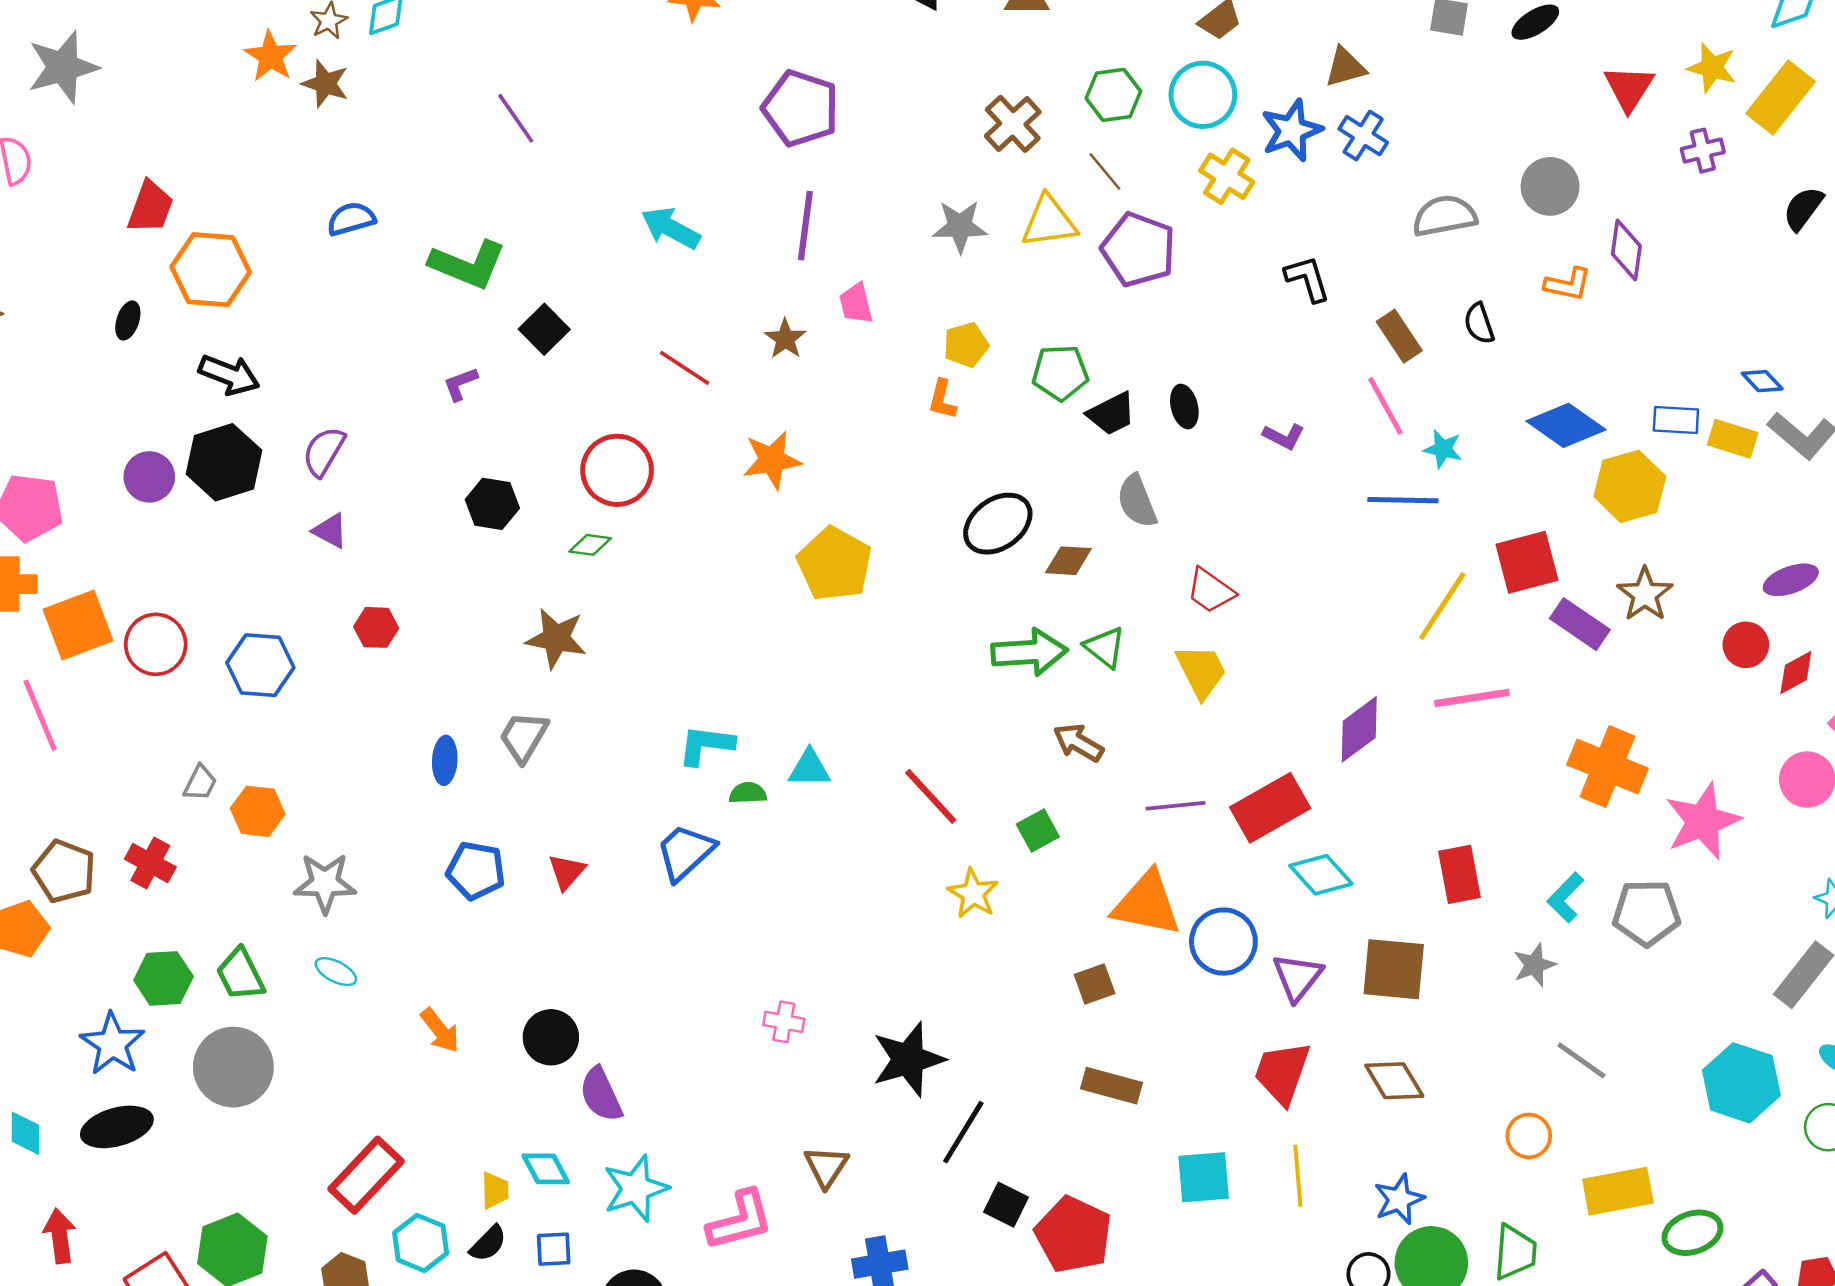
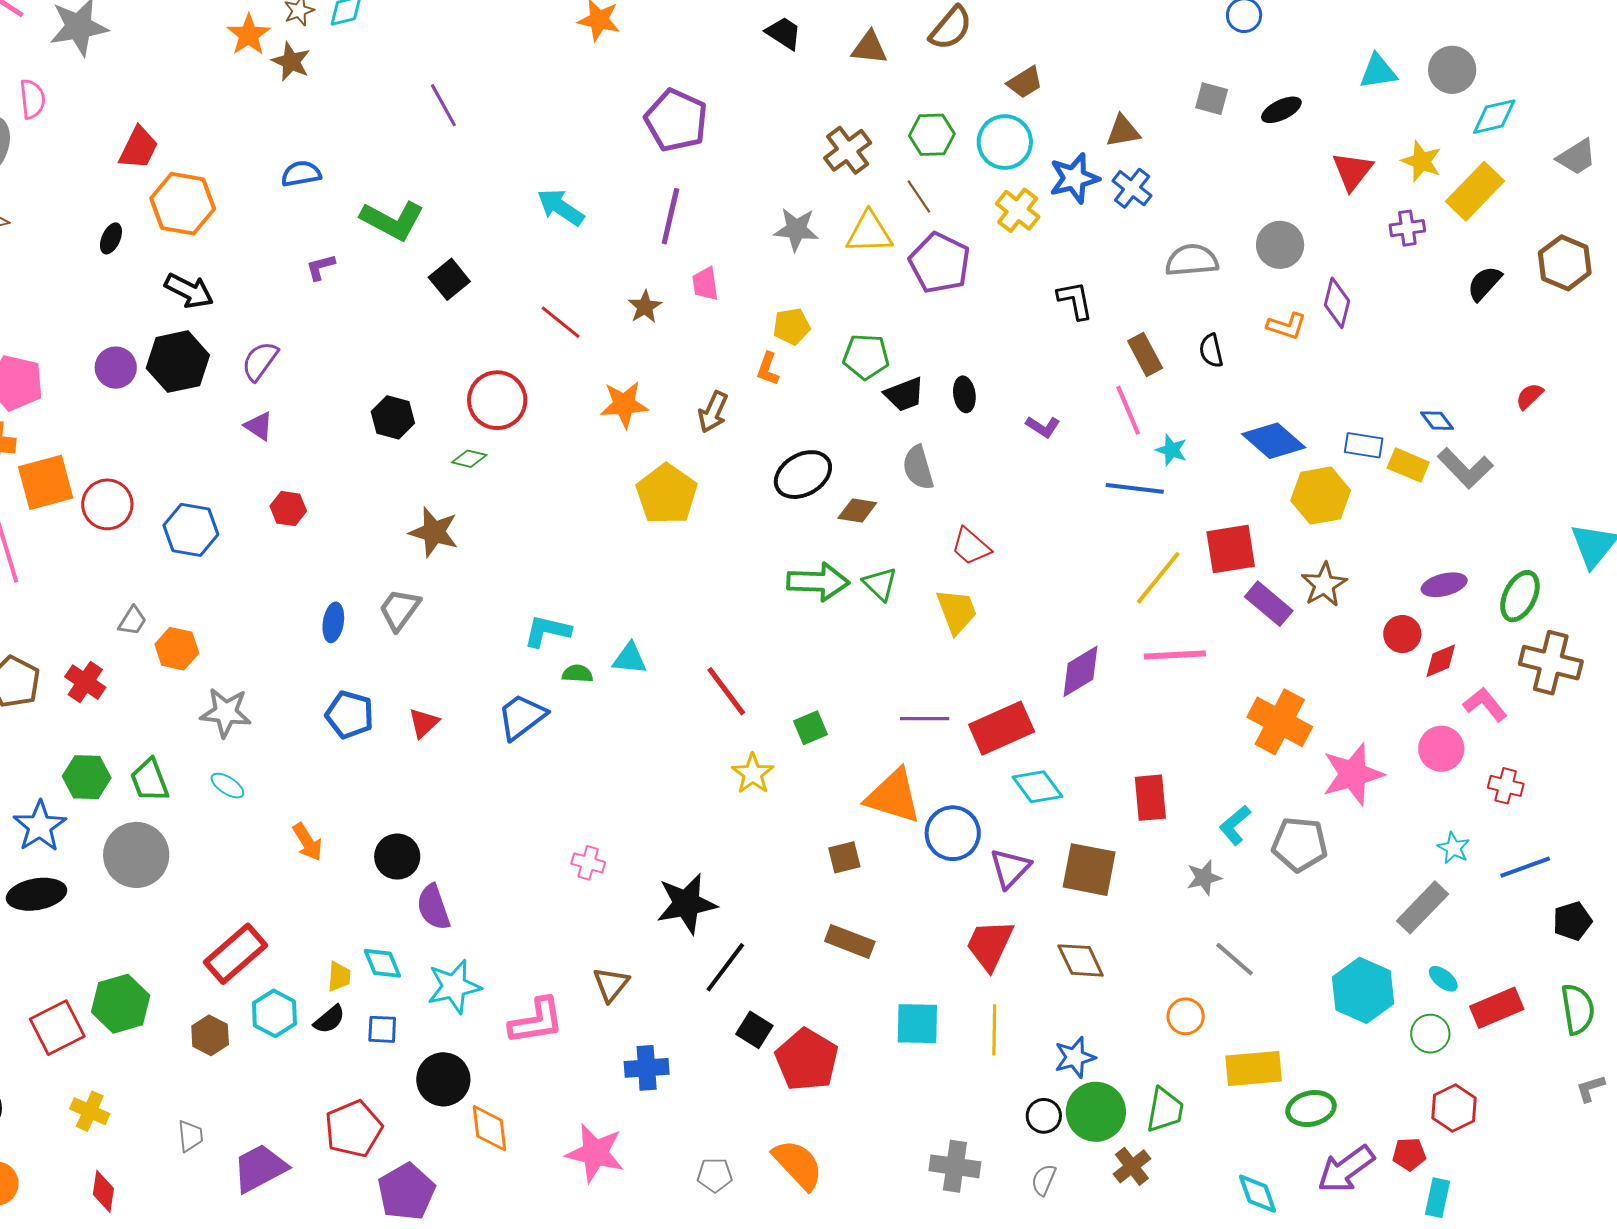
purple L-shape: (460, 384) -> (321, 267), moved
brown arrow: (1078, 743) -> (713, 412), moved, turned -102

